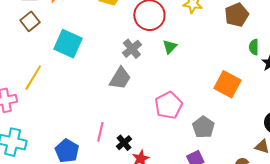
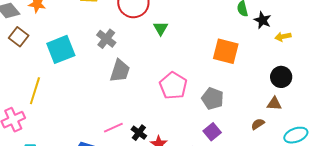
cyan square: (68, 44) -> (61, 49), turned -32
gray cross: (132, 49) -> (106, 39), moved
pink line: (100, 132) -> (113, 128), turned 66

